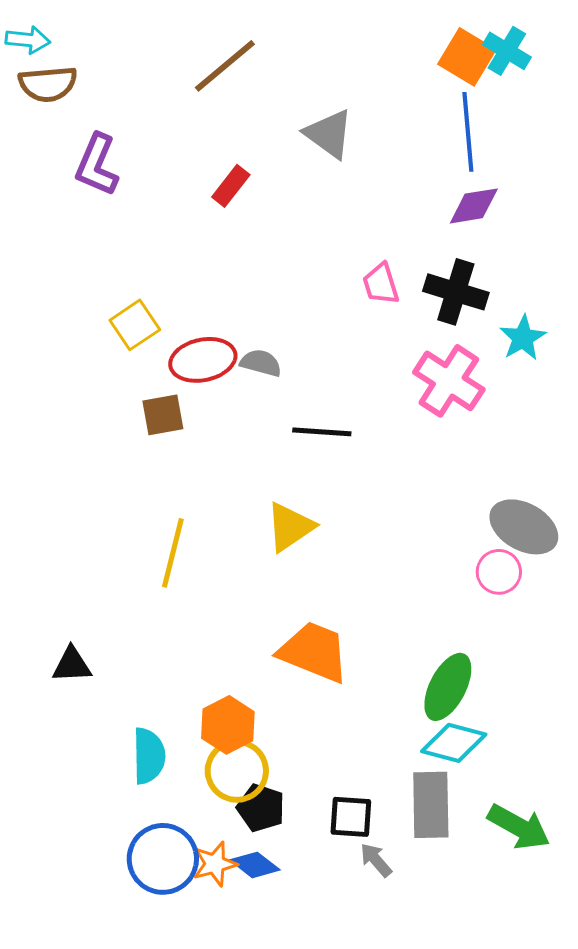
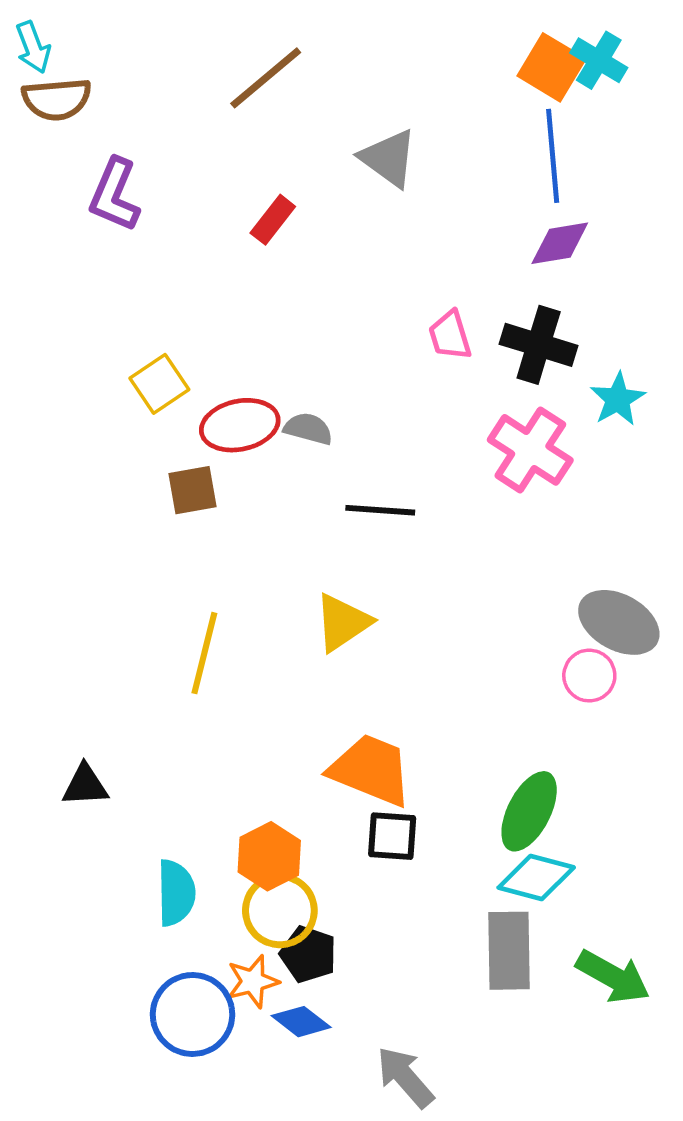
cyan arrow: (28, 40) -> (33, 47), turned 63
black square: (351, 817) -> (392, 836), moved
gray arrow: (376, 860) -> (405, 1077), moved, size x1.5
orange star: (215, 864) -> (253, 981), moved

